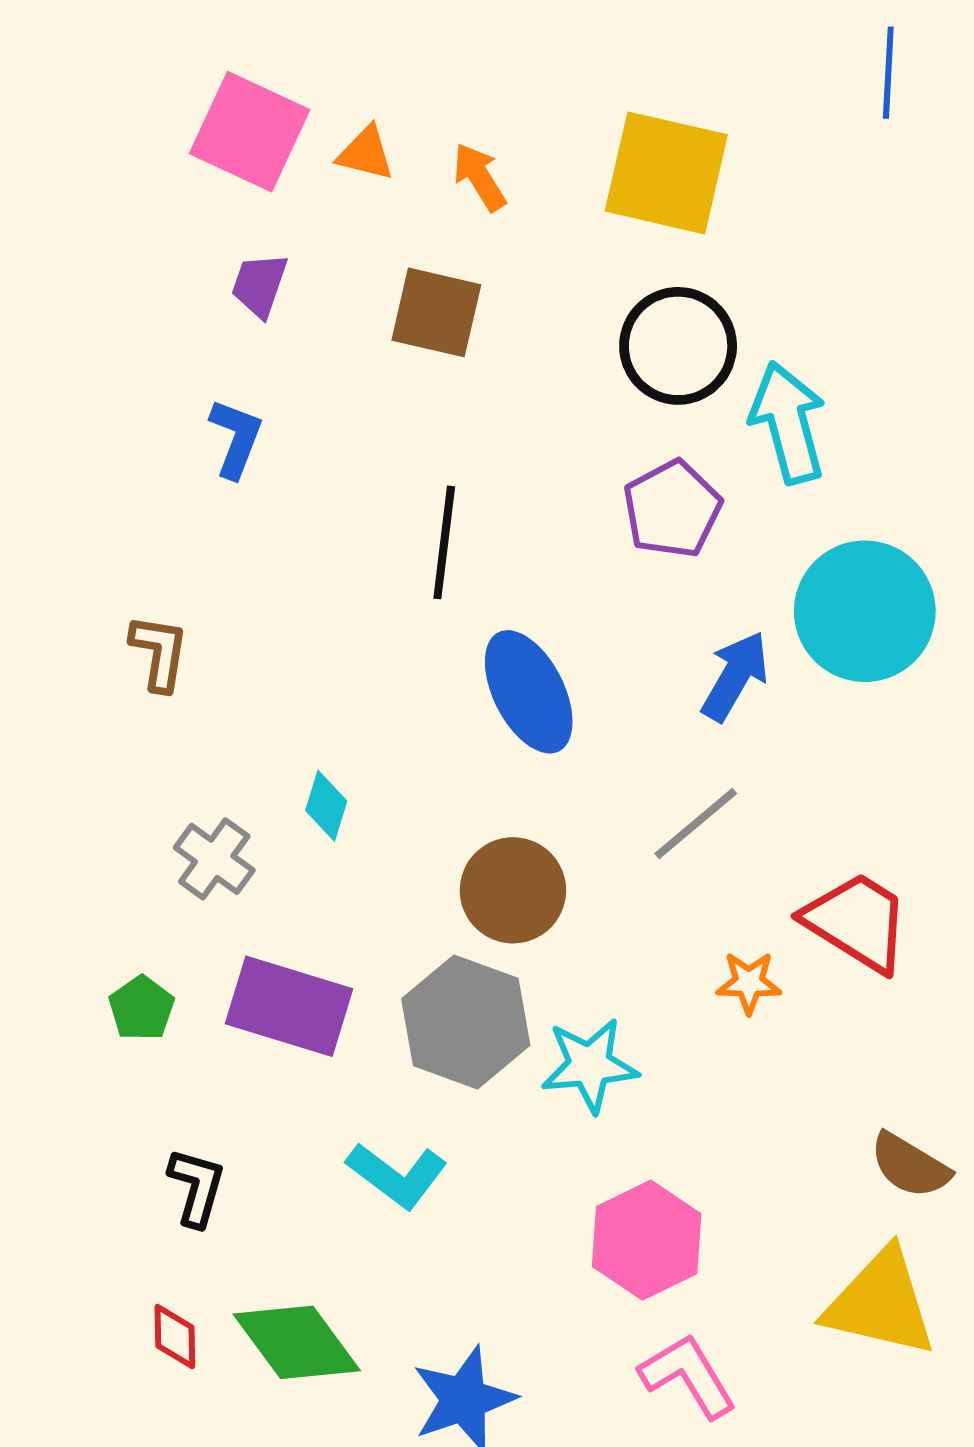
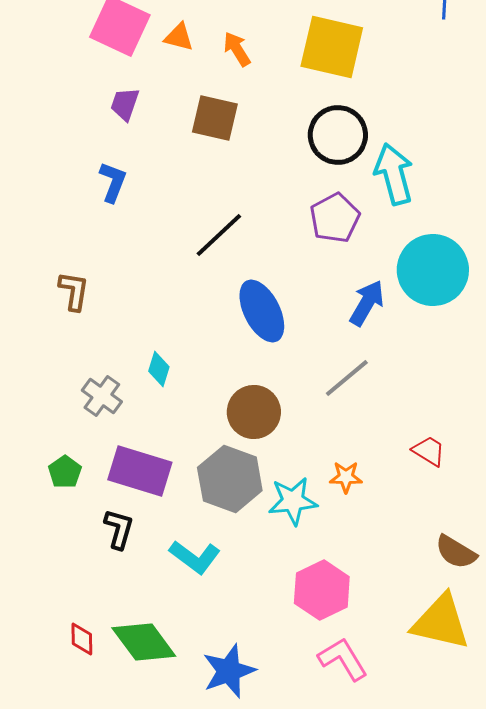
black line: (444, 542) -> (219, 235), turned 40
red trapezoid: (857, 922) -> (429, 451), moved, size x0.6
orange star: (749, 983) -> (346, 477), moved
black L-shape: (197, 1187) -> (119, 529), moved

